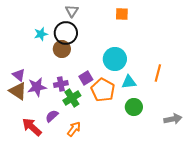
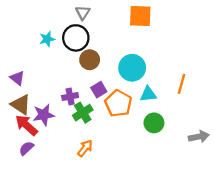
orange square: (122, 14) -> (140, 16), size x1.5
brown circle: (62, 49) -> (90, 60), moved
purple triangle: (19, 75) -> (17, 78), moved
purple star: (37, 87) -> (44, 115), moved
purple semicircle: (52, 116) -> (26, 148), moved
red arrow: (32, 127) -> (26, 125), moved

